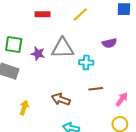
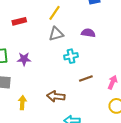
purple semicircle: (109, 43) -> (88, 33), turned -144
gray triangle: (63, 48) -> (56, 34), moved, size x0.7
yellow arrow: (24, 108) -> (22, 103), moved

